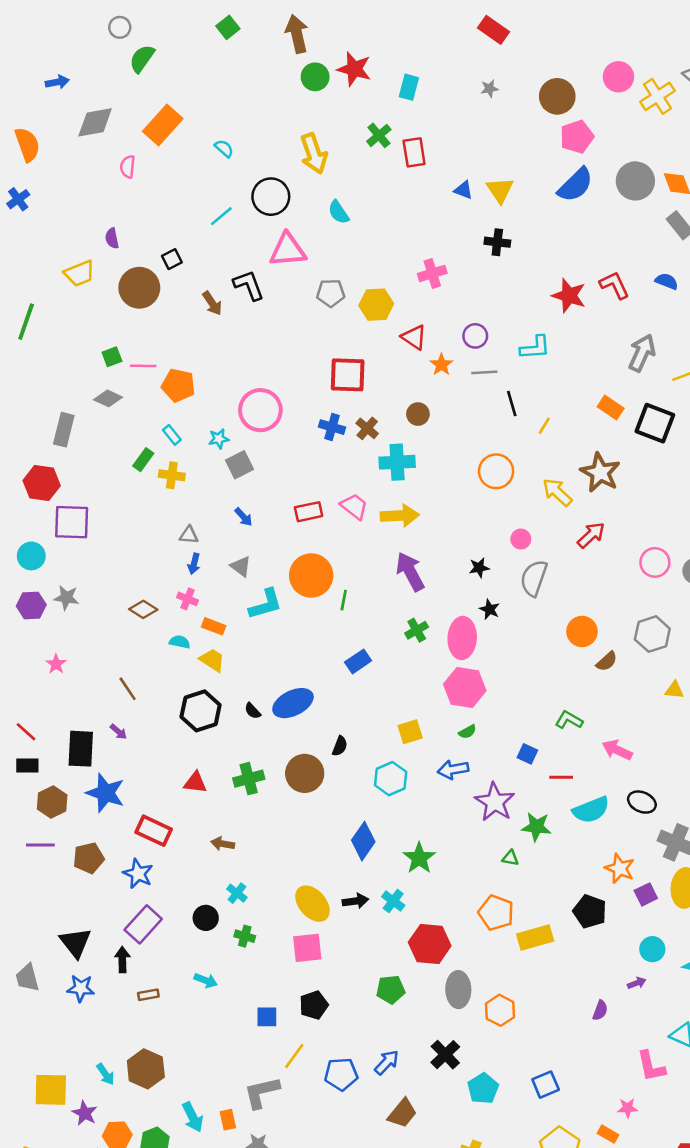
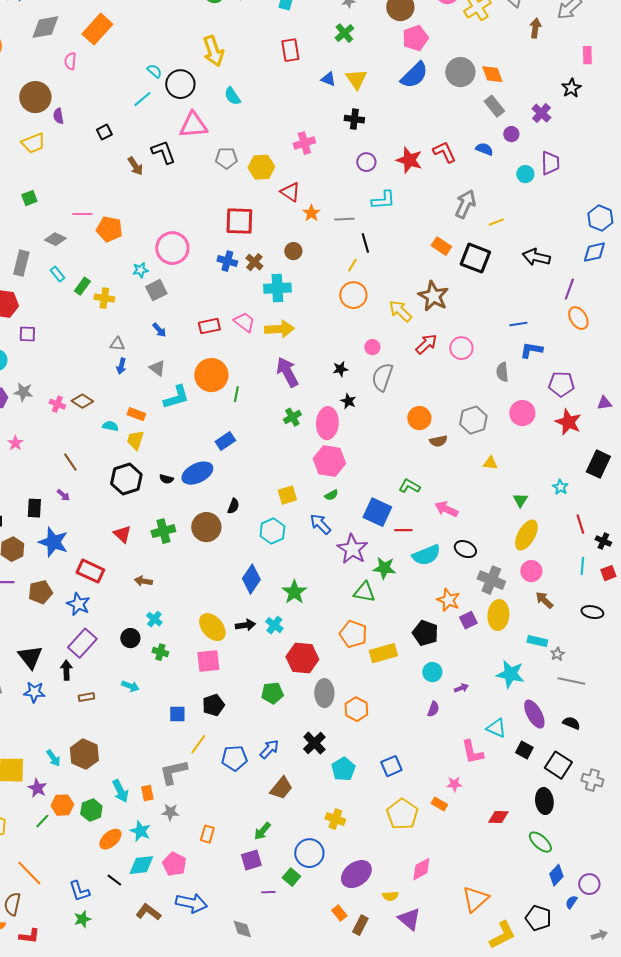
green cross: (379, 135) -> (344, 33), moved
cyan semicircle: (224, 148) -> (154, 71), moved
brown circle: (139, 288) -> (35, 97), moved
purple circle: (475, 336) -> (366, 162), moved
green square: (112, 357) -> (29, 198), moved
yellow line: (544, 426) -> (352, 265), moved
cyan rectangle: (172, 435) -> (57, 274), moved
purple square: (72, 522) -> (27, 334), size x0.6
pink circle: (655, 562) -> (461, 348), moved
pink cross: (187, 599) -> (57, 404), moved
yellow trapezoid: (212, 660) -> (135, 440), turned -105
blue rectangle: (358, 661) -> (225, 441), moved
brown semicircle: (607, 661) -> (438, 441), turned 30
black semicircle: (253, 711) -> (166, 479), turned -32
black rectangle: (81, 749) -> (34, 508), size x0.7
blue square: (527, 754) -> (377, 512), size x1.8
blue arrow: (453, 769) -> (320, 524), turned 55
red triangle: (195, 783) -> (122, 534), turned 36
green triangle: (510, 858) -> (364, 592), size x1.6
cyan circle: (652, 949) -> (432, 672), moved

